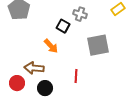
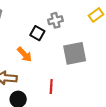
gray cross: (80, 14) -> (55, 20), turned -32

